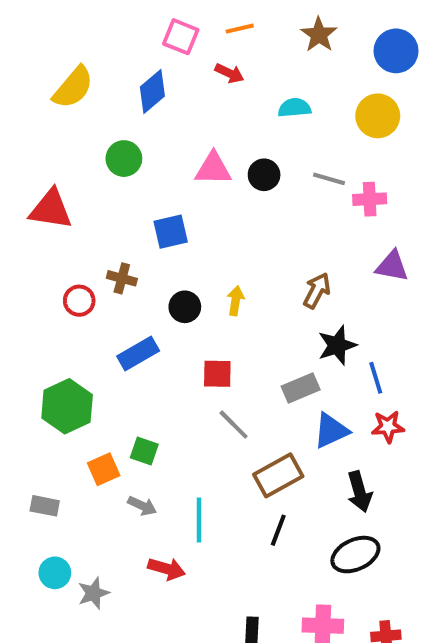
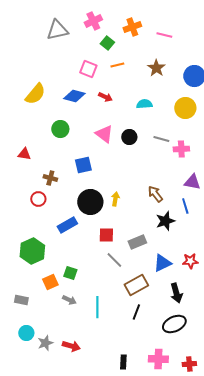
red arrow: (229, 73) -> (105, 97), moved
blue diamond: (152, 92) -> (74, 96), turned 55
pink triangle: (213, 169) -> (104, 134), turned 36
red triangle: (51, 209) -> (24, 154), size x0.6
brown cross: (122, 278) -> (50, 178), moved
brown arrow: (317, 291) -> (155, 194), turned -66
black circle: (185, 307) -> (90, 202), size x1.6
blue line: (376, 378) -> (185, 206), moved
gray rectangle: (301, 388) -> (137, 242), moved
red arrow: (167, 569) -> (71, 346), moved

